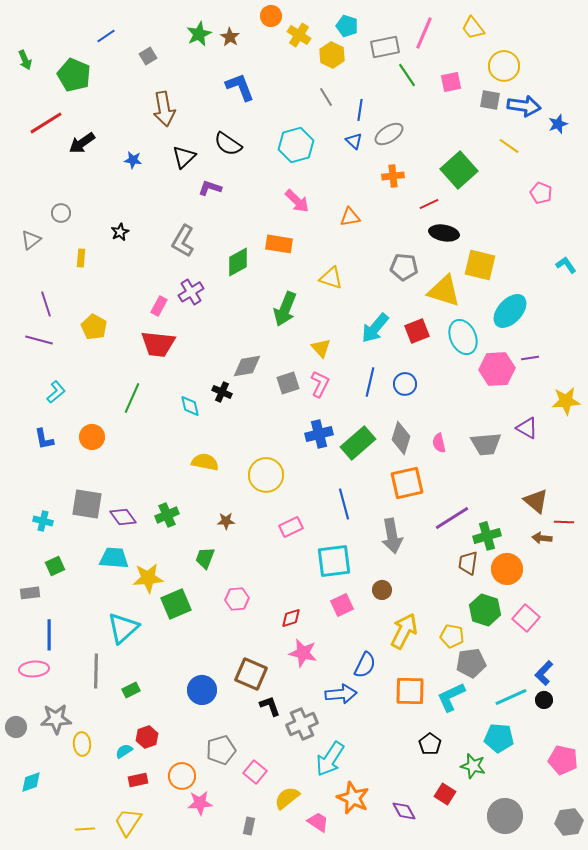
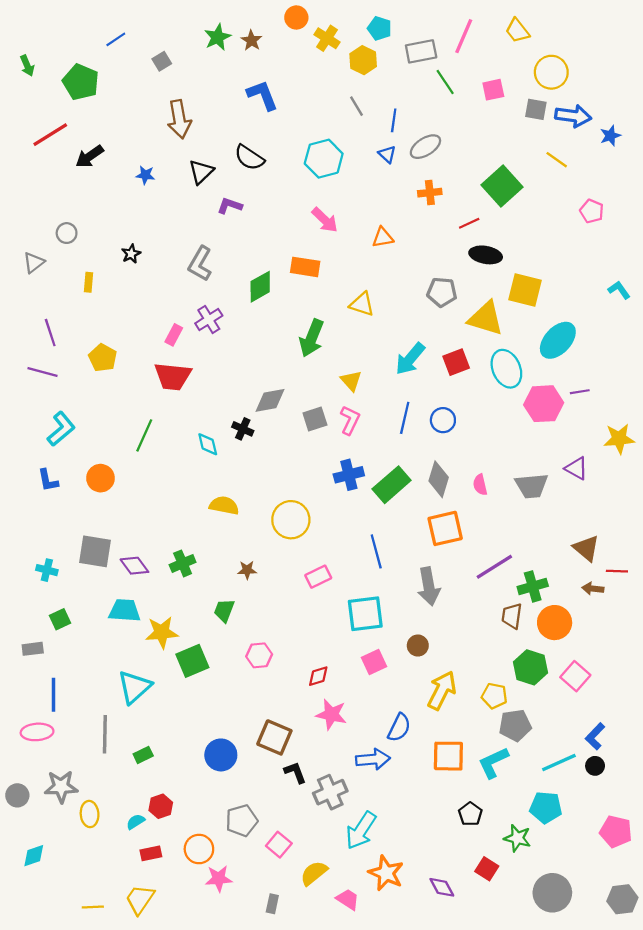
cyan L-shape: (56, 392) -> (61, 429), size x1.4

